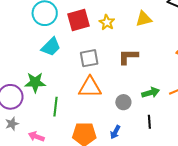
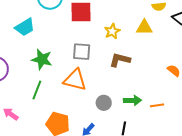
yellow star: (107, 22) -> (112, 31), moved
cyan trapezoid: (51, 47) -> (25, 27), moved
green star: (35, 82) -> (42, 59), moved

